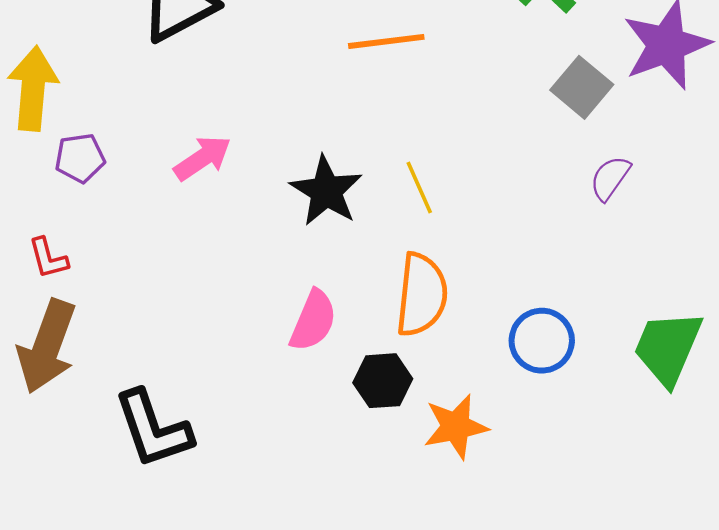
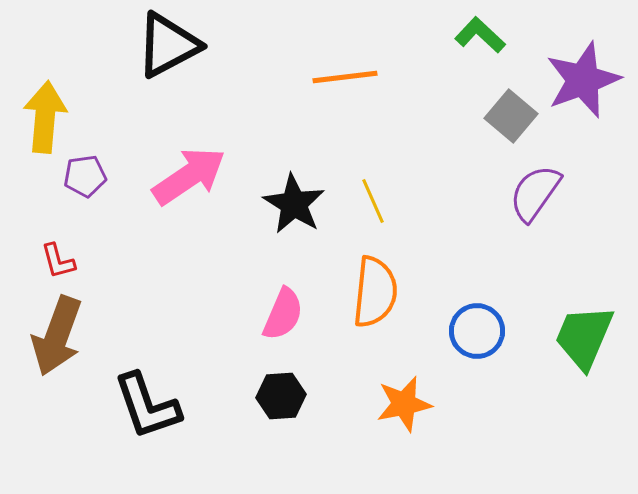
pink arrow: (202, 158) -> (189, 176), size x1.5
purple semicircle: (610, 178) -> (535, 193), size x1.5
black hexagon: (383, 381) -> (281, 396), moved

